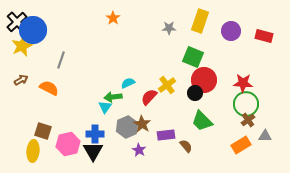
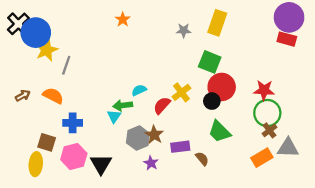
purple circle: (231, 31) -> (289, 17), moved, size x1.4
yellow star: (22, 46) -> (47, 50), moved
brown arrow: (21, 80) -> (23, 96), moved
blue cross: (95, 134) -> (73, 123), moved
gray triangle: (265, 136) -> (288, 148), size x1.5

